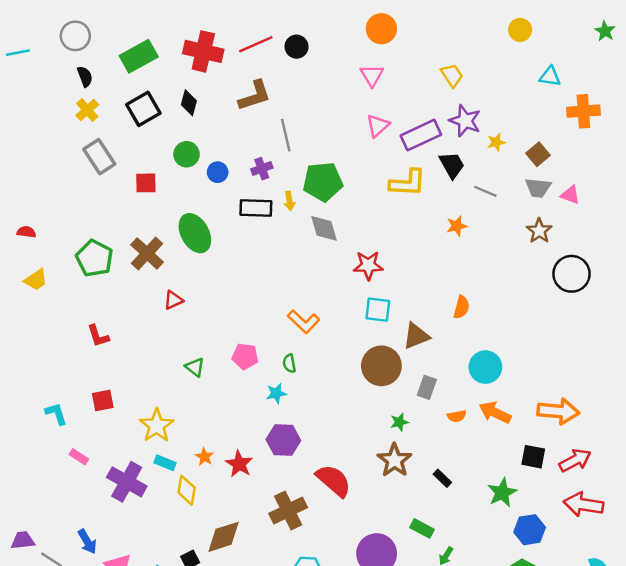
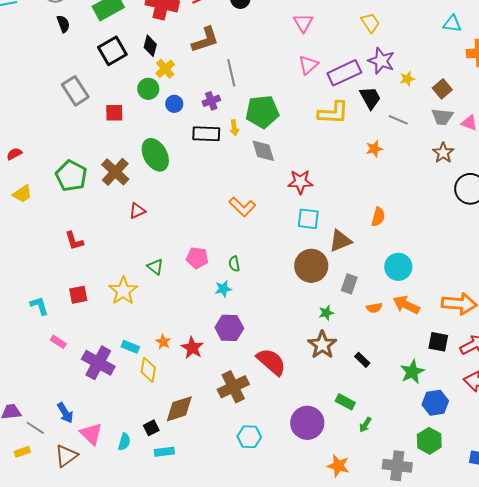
yellow cross: (87, 110) -> (165, 69), moved
red semicircle: (26, 232) -> (14, 154), turned -35
orange L-shape: (304, 322) -> (242, 207), moved
yellow star: (157, 426) -> (123, 291), moved

